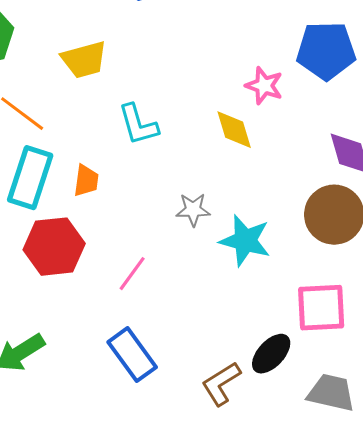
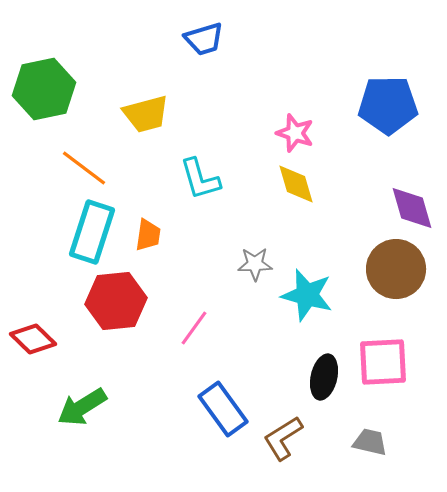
pink star: (264, 86) -> (295, 133), moved
black ellipse: (271, 354) -> (324, 377), moved, turned -30
blue rectangle: (132, 355) -> (223, 409), moved
gray trapezoid: (331, 393) -> (370, 442), moved, size x0.7

